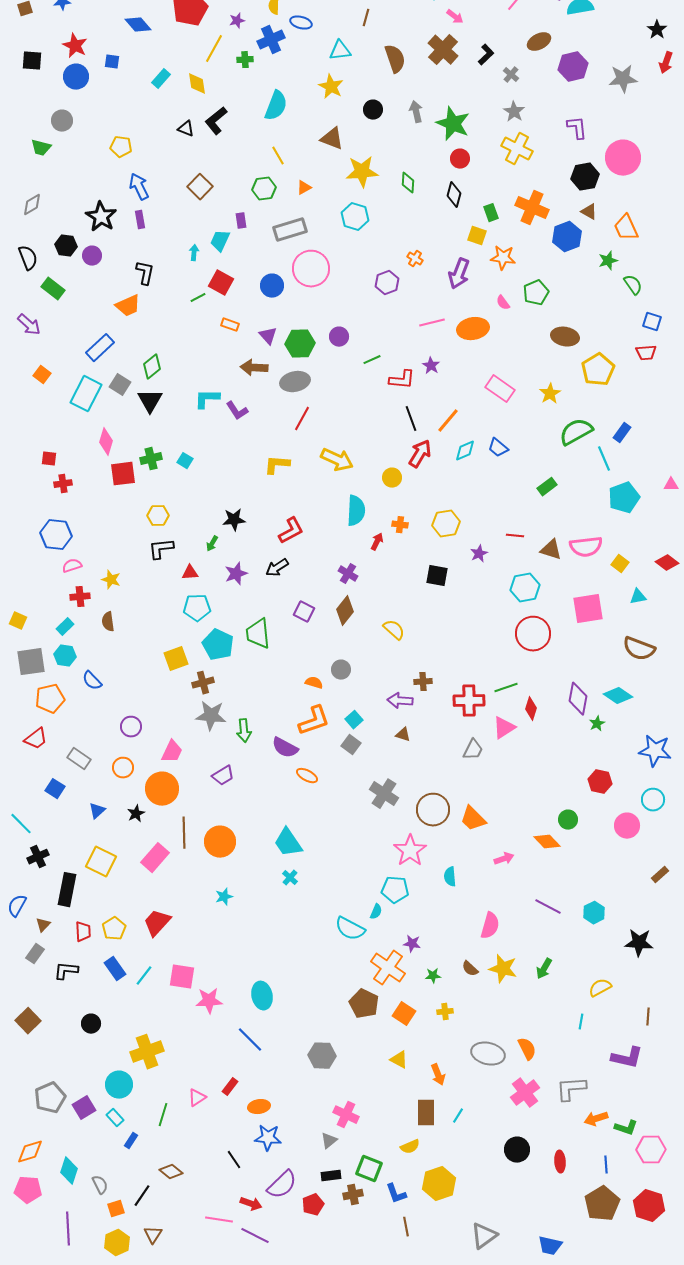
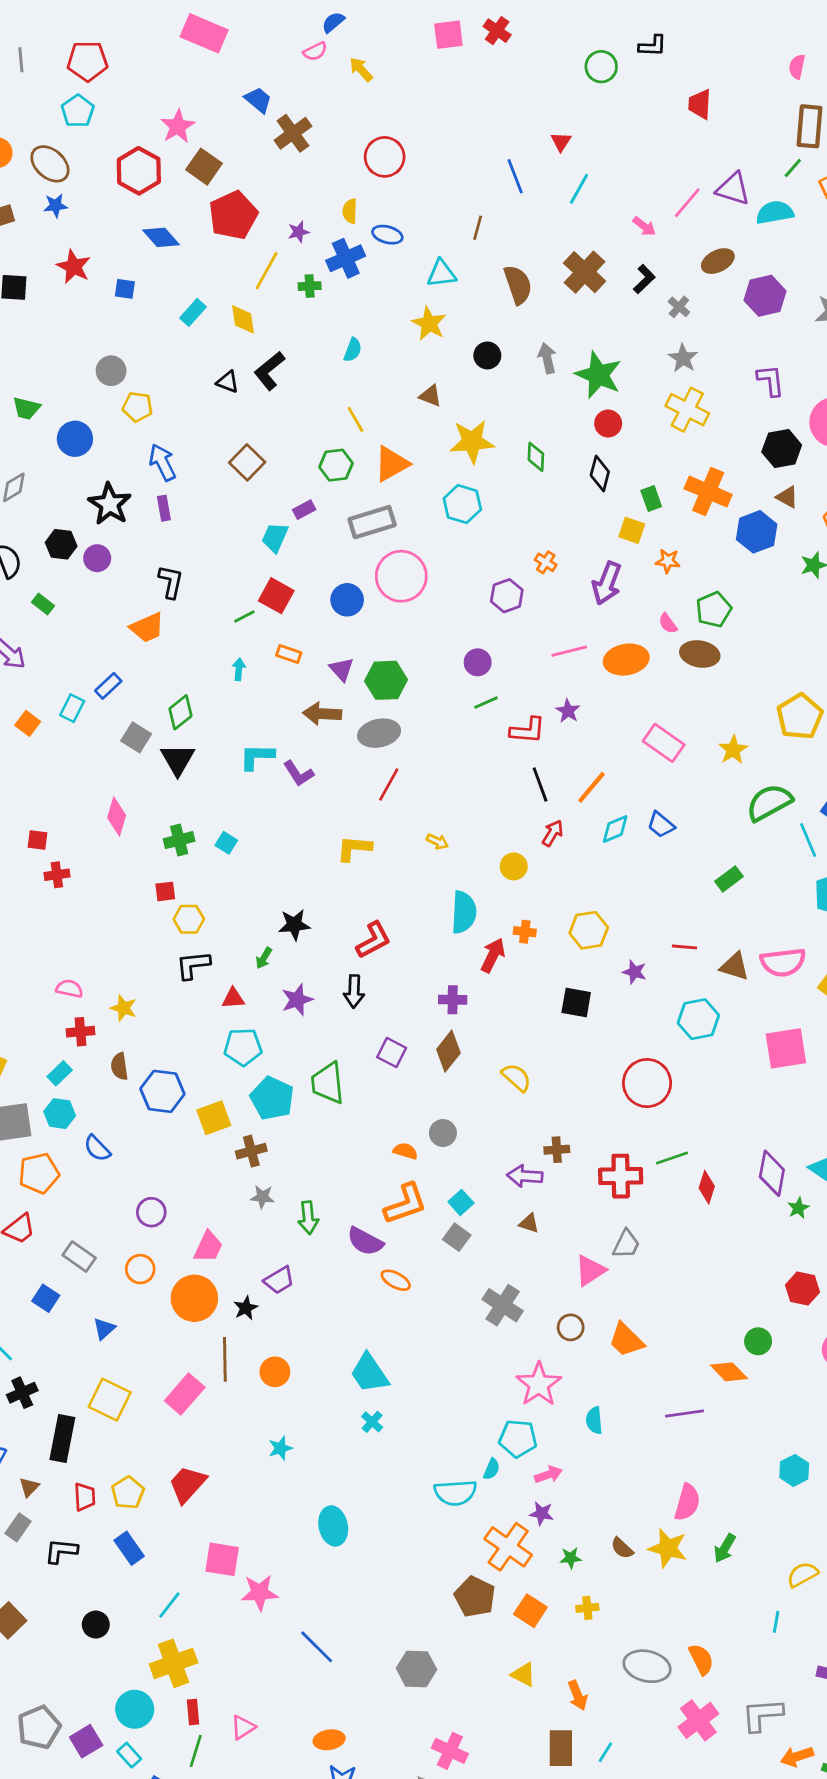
pink arrow: (455, 17) -> (644, 226), moved
blue circle: (76, 77) -> (75, 439), moved
cyan semicircle: (276, 106) -> (353, 350), size x0.6
gray circle: (62, 121) -> (111, 371), moved
brown triangle: (332, 139) -> (430, 396), size x0.7
orange triangle: (304, 188) -> (392, 464), size x1.8
purple rectangle: (241, 221) -> (304, 510), turned 70
cyan arrow: (194, 253) -> (239, 669), moved
orange star: (503, 258) -> (668, 561), size x0.7
green rectangle: (53, 289) -> (43, 604), size x0.7
purple circle: (339, 337) -> (478, 662), moved
brown ellipse: (565, 337) -> (700, 654), moved
blue rectangle: (100, 348) -> (108, 686), size x0.7
cyan rectangle: (86, 394) -> (72, 708), moved, size x0.6
red arrow: (420, 454) -> (553, 833), size x0.7
yellow arrow: (337, 460) -> (437, 841), size x0.5
red square: (123, 474) -> (165, 891), moved, size x0.6
blue hexagon: (56, 535) -> (162, 1091), moved
red arrow: (377, 542) -> (493, 955), size x1.4
purple star: (479, 554) -> (635, 972), turned -30
pink semicircle: (72, 566) -> (69, 989), turned 30
black arrow: (277, 568) -> (354, 991), turned -55
purple cross: (348, 574) -> (453, 1000), turned -30
red circle: (533, 634) -> (647, 1083), moved
gray star: (211, 716) -> (262, 1197), size x0.6
pink triangle: (504, 728) -> (590, 1270), moved
brown circle: (433, 810) -> (571, 1327), size x0.6
black star: (136, 814) -> (246, 1308), moved
orange circle: (220, 842) -> (275, 1372), size x0.7
pink arrow: (504, 859) -> (548, 1475), moved
purple line: (548, 907) -> (685, 1413), moved, turned -36
pink semicircle: (490, 926) -> (687, 1502), moved
cyan semicircle: (350, 929) -> (455, 1493), turned -32
cyan line: (144, 976) -> (169, 1605), moved
cyan ellipse: (262, 996) -> (333, 1526), moved
red rectangle: (230, 1087) -> (193, 1712), moved, turned -42

